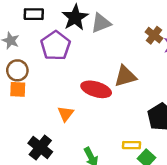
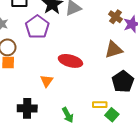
brown triangle: (125, 76) -> (114, 50), moved
black cross: (40, 148) -> (27, 108), turned -36

